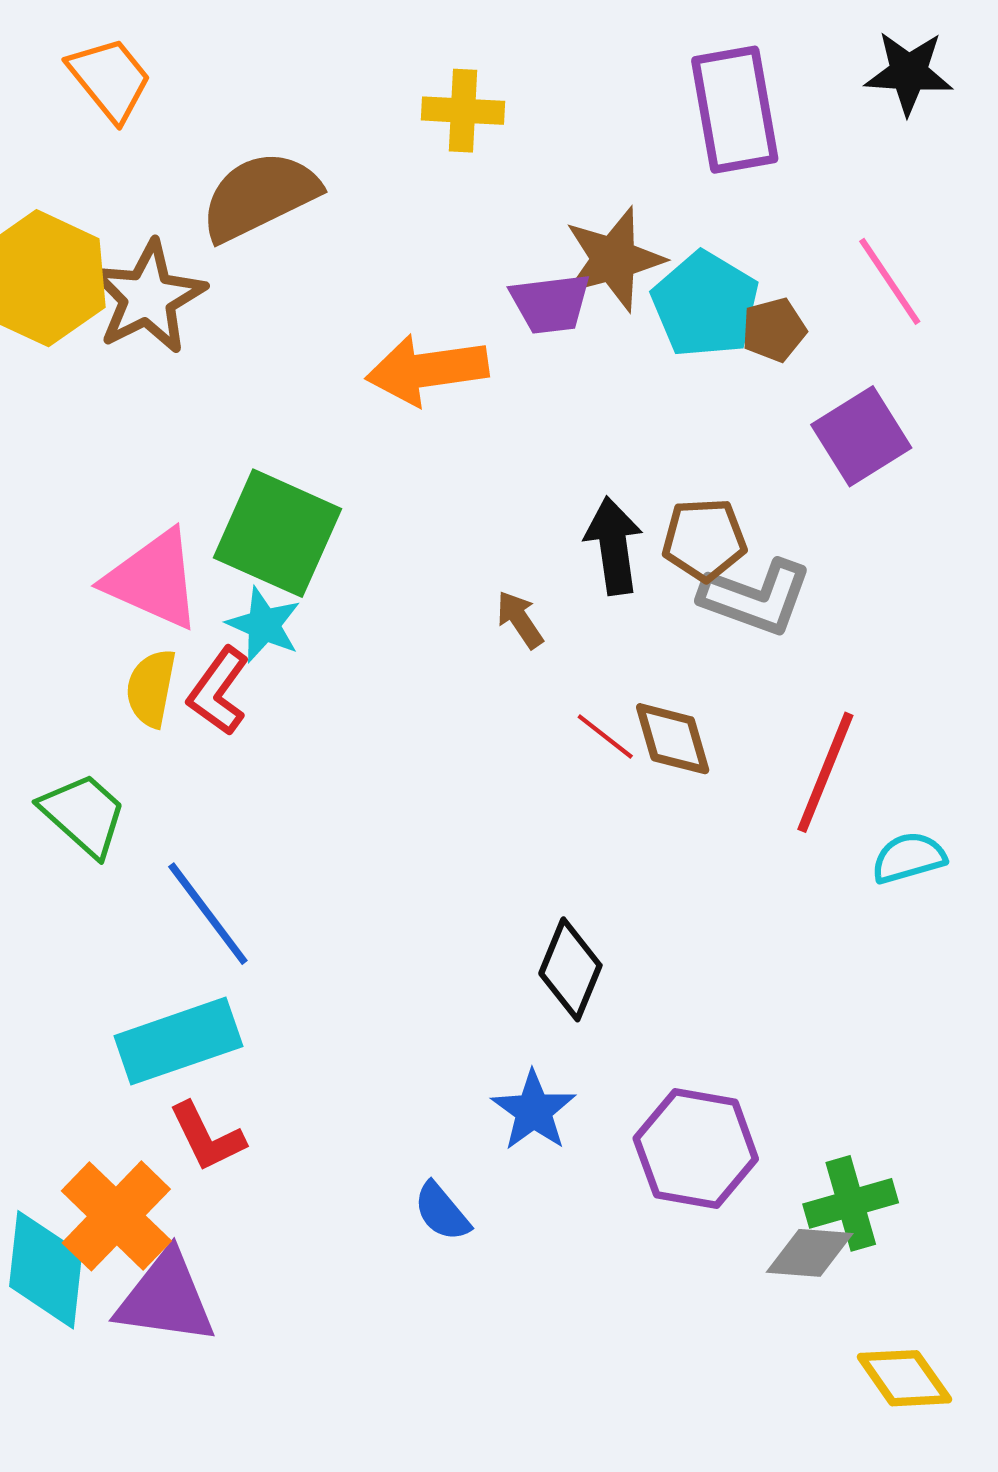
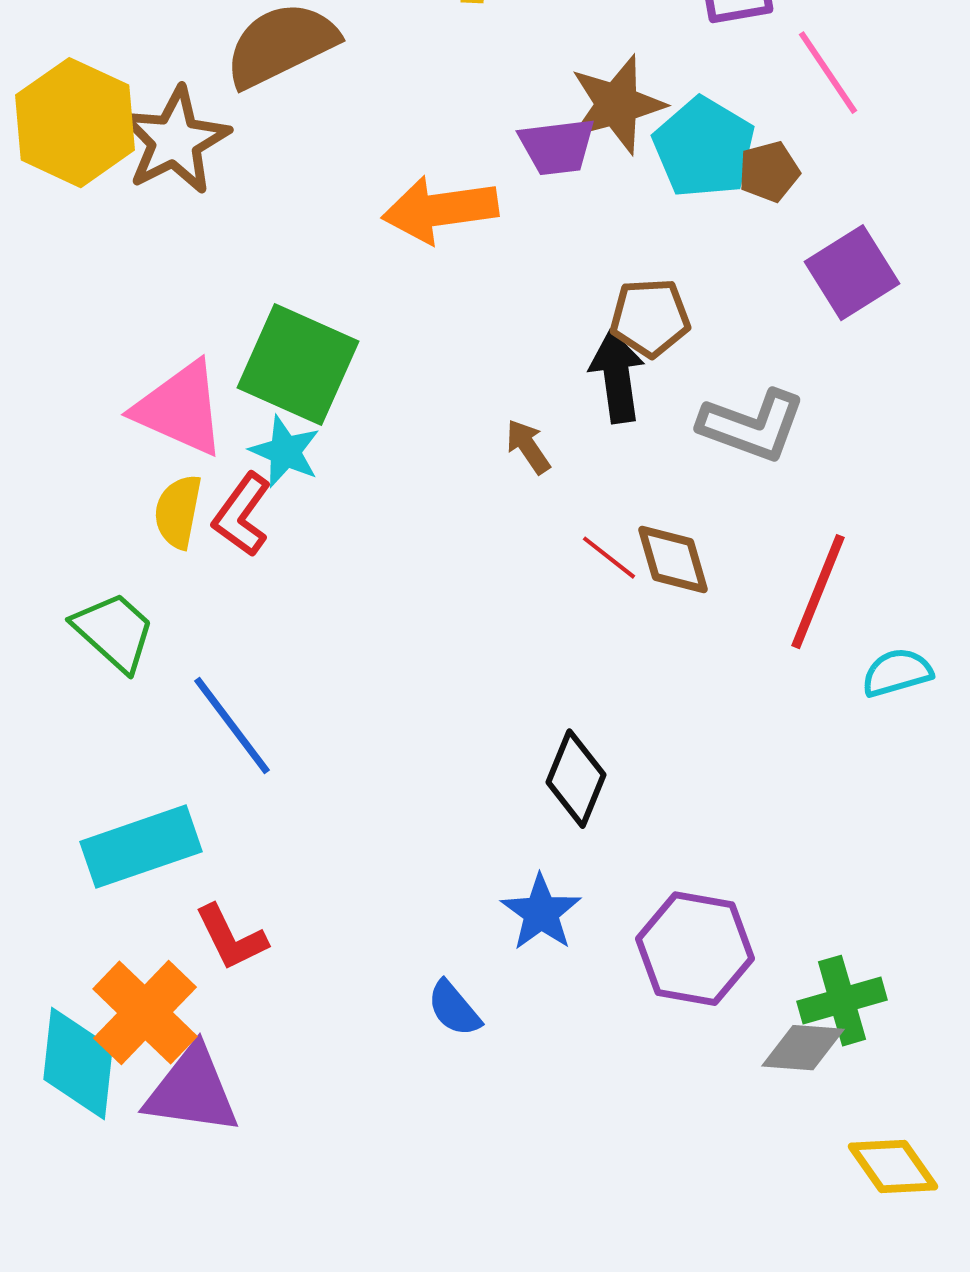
pink line: (890, 281) -> (828, 73), moved
brown pentagon: (704, 539) -> (650, 318), moved
cyan rectangle: (178, 1041) -> (141, 847), moved

